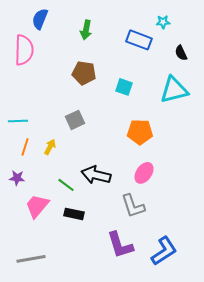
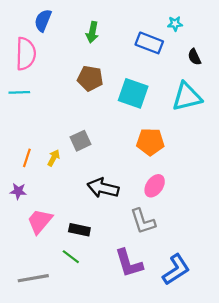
cyan square: (124, 87) -> (133, 93), size x1.6
gray square: (75, 120) -> (81, 141), moved
cyan line: (18, 121) -> (19, 92), moved
green line: (66, 185) -> (71, 257), moved

